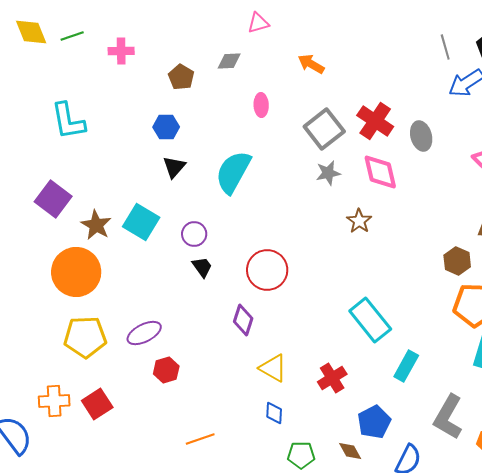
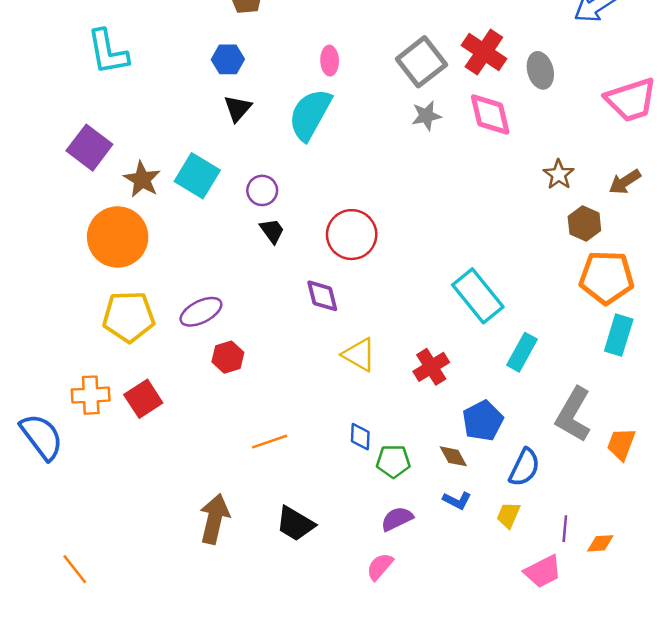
pink ellipse: (261, 105) -> (330, 61), moved
brown star: (359, 221) -> (559, 175), moved
purple diamond: (243, 320) -> (322, 296), turned -32
blue diamond: (274, 413) -> (360, 437), moved

